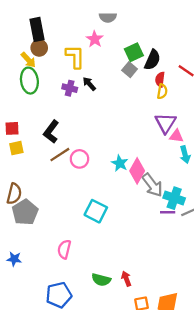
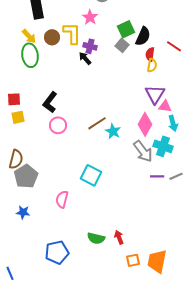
brown circle: (39, 48) -> (52, 37), moved
purple cross: (70, 88) -> (90, 46), moved
brown line: (60, 155) -> (97, 123), moved
pink circle: (79, 159) -> (58, 125), moved
pink diamond: (137, 171) -> (145, 124), moved
cyan cross: (174, 198) -> (163, 146), moved
pink semicircle: (64, 249) -> (62, 199), moved
blue star: (14, 259) -> (23, 212), moved

